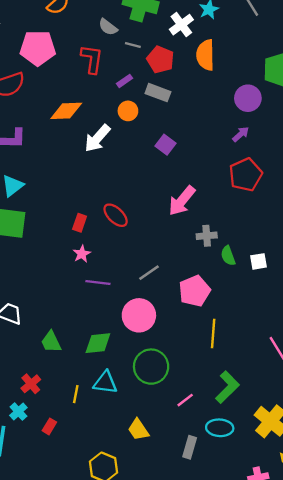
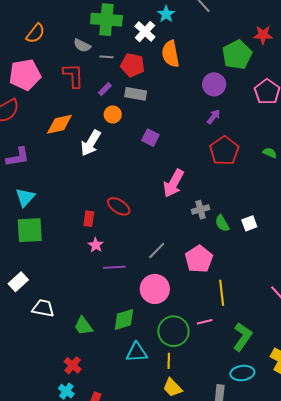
yellow line: (76, 394) -> (169, 361), moved
pink line: (185, 400) -> (205, 322), moved, turned 35

